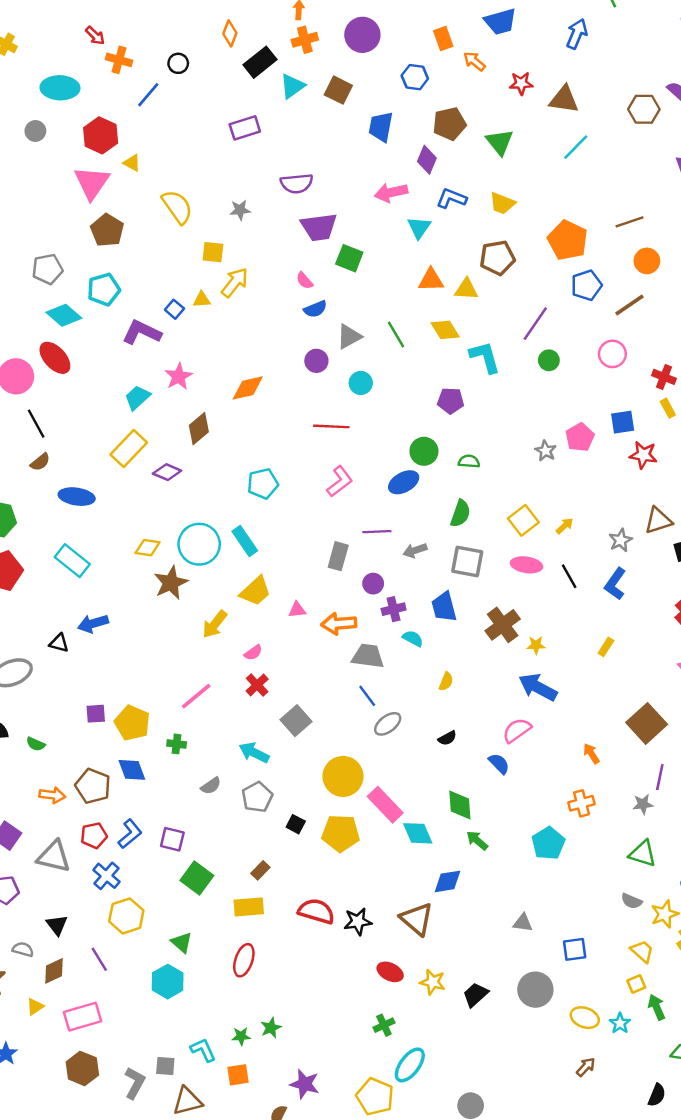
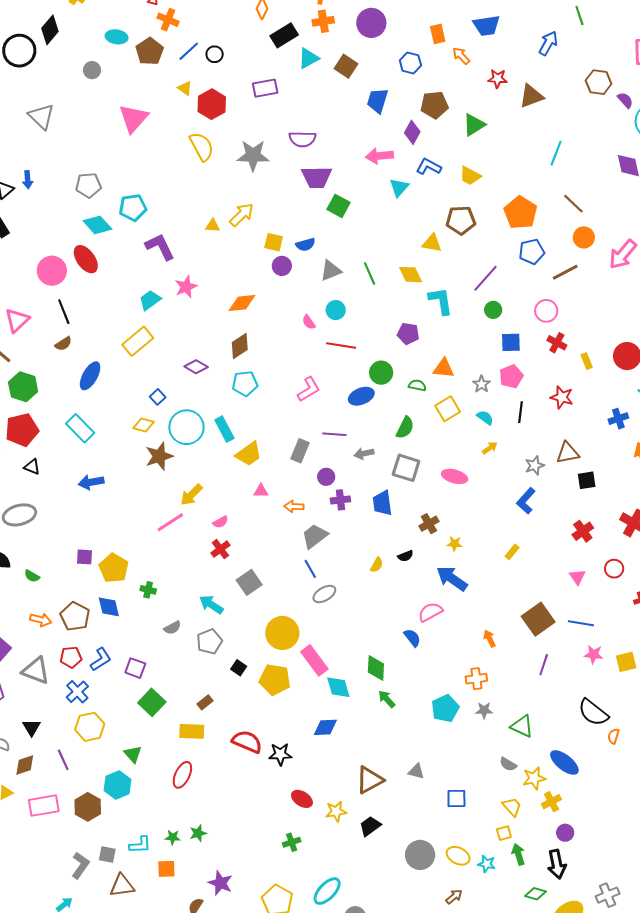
black circle: (178, 63) -> (215, 54), moved
cyan ellipse: (60, 88) -> (117, 37), size x0.7
brown triangle: (564, 99) -> (531, 96), turned -36
brown hexagon: (644, 109) -> (599, 82), moved
red hexagon: (101, 135) -> (212, 104), moved
green triangle: (500, 142) -> (474, 125), turned 30
cyan line: (576, 147) -> (556, 153), moved, turned -30
yellow triangle: (132, 163) -> (185, 88), moved
gray star: (240, 210) -> (253, 155), size x1.8
brown line: (630, 222) -> (573, 204), turned 55
brown pentagon: (107, 230) -> (150, 51), moved
yellow square: (213, 252) -> (274, 242), moved
orange triangle: (431, 280) -> (444, 368), moved
pink semicircle: (304, 281) -> (309, 322), moved
blue square: (174, 309) -> (158, 397), moved
purple L-shape: (142, 332) -> (160, 247), turned 32
purple circle: (316, 361) -> (282, 266), moved
red cross: (664, 377) -> (557, 343), moved
blue square: (623, 422) -> (511, 342), moved
red line: (331, 426) -> (341, 346), moved
brown diamond: (199, 429) -> (240, 346), moved
purple diamond: (167, 472) -> (196, 367), moved
blue ellipse: (77, 497) -> (90, 376), turned -76
yellow square: (523, 520) -> (448, 409), moved
black line: (569, 576) -> (521, 412), moved, turned 30
yellow trapezoid: (255, 591) -> (249, 454), moved
orange arrow: (339, 624) -> (294, 506), size x0.7
brown cross: (503, 625) -> (429, 524), size x0.7
cyan semicircle: (413, 638) -> (485, 418), moved
black triangle: (59, 643) -> (32, 467), moved
gray trapezoid: (368, 656) -> (315, 536), turned -52
pink line: (196, 696) -> (170, 522), moved
black semicircle: (447, 738) -> (405, 556), moved
gray star: (643, 804) -> (484, 710), moved
blue diamond: (448, 881) -> (325, 727), moved
brown triangle: (417, 919) -> (370, 780), moved, turned 44
yellow star: (433, 982) -> (336, 811), turned -30
gray circle: (535, 990) -> (420, 855), moved
cyan star: (620, 1023) -> (487, 864), turned -30
cyan L-shape: (203, 1050) -> (140, 845), turned 105
cyan ellipse: (410, 1065) -> (327, 891), moved
brown hexagon: (82, 1068) -> (88, 807), moved

